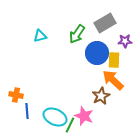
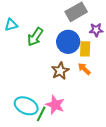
green arrow: (77, 34) -> (35, 37), moved
orange arrow: (113, 80) -> (84, 69), size x0.6
brown star: (101, 96) -> (60, 71), moved

